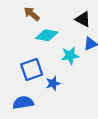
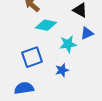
blue star: (53, 83) -> (62, 70), moved

